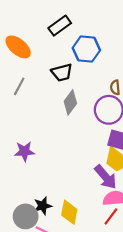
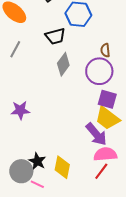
black star: (43, 206) -> (37, 161), turned -30

